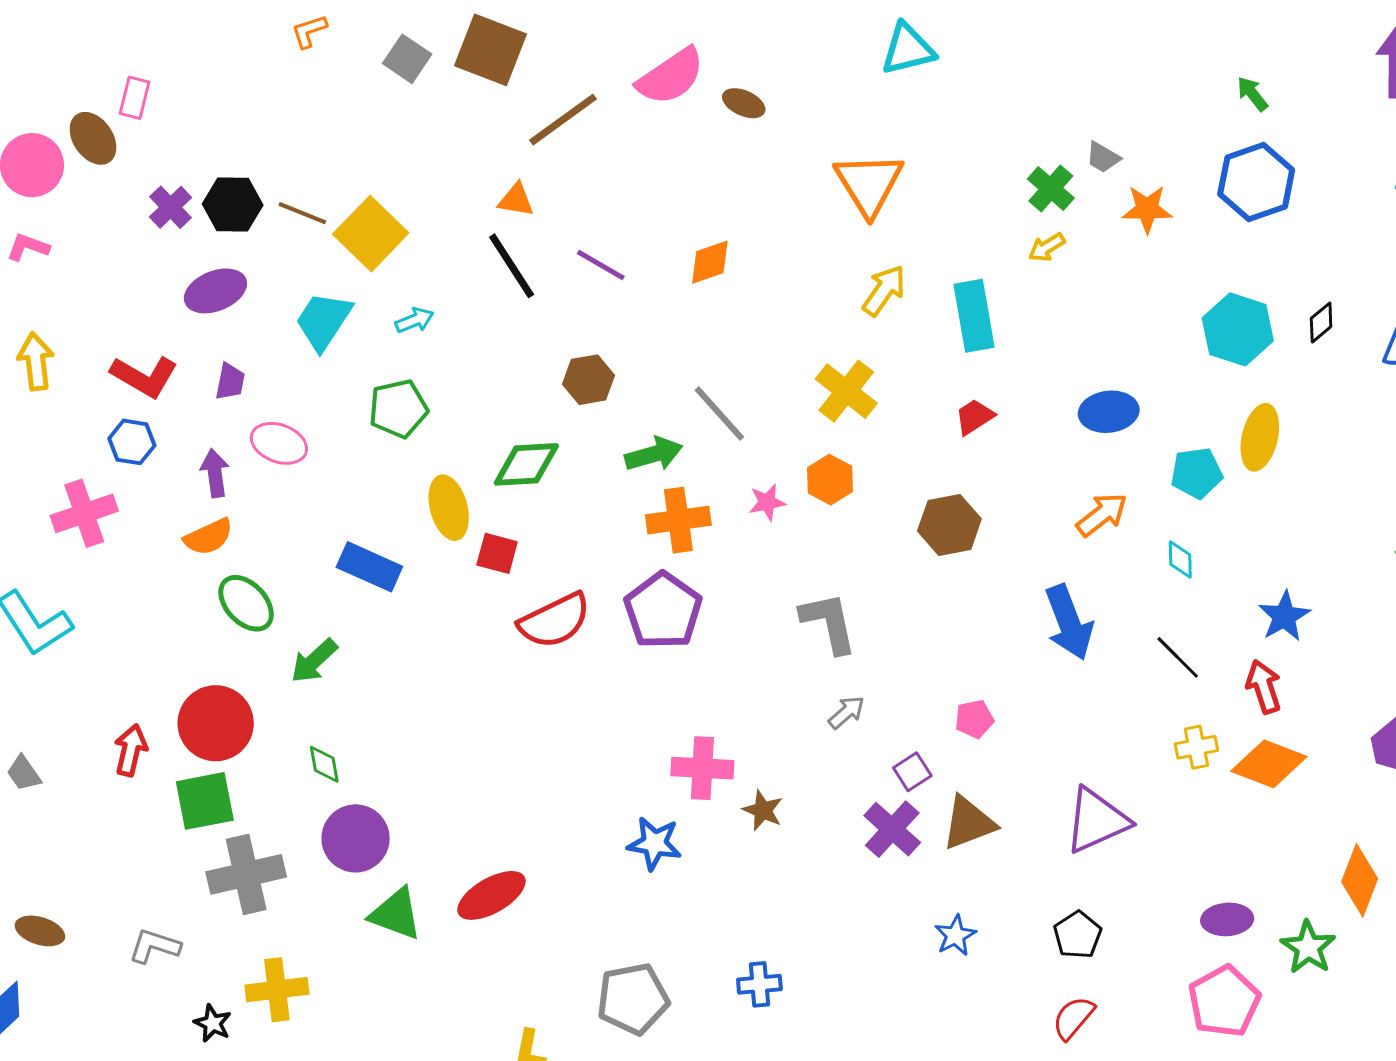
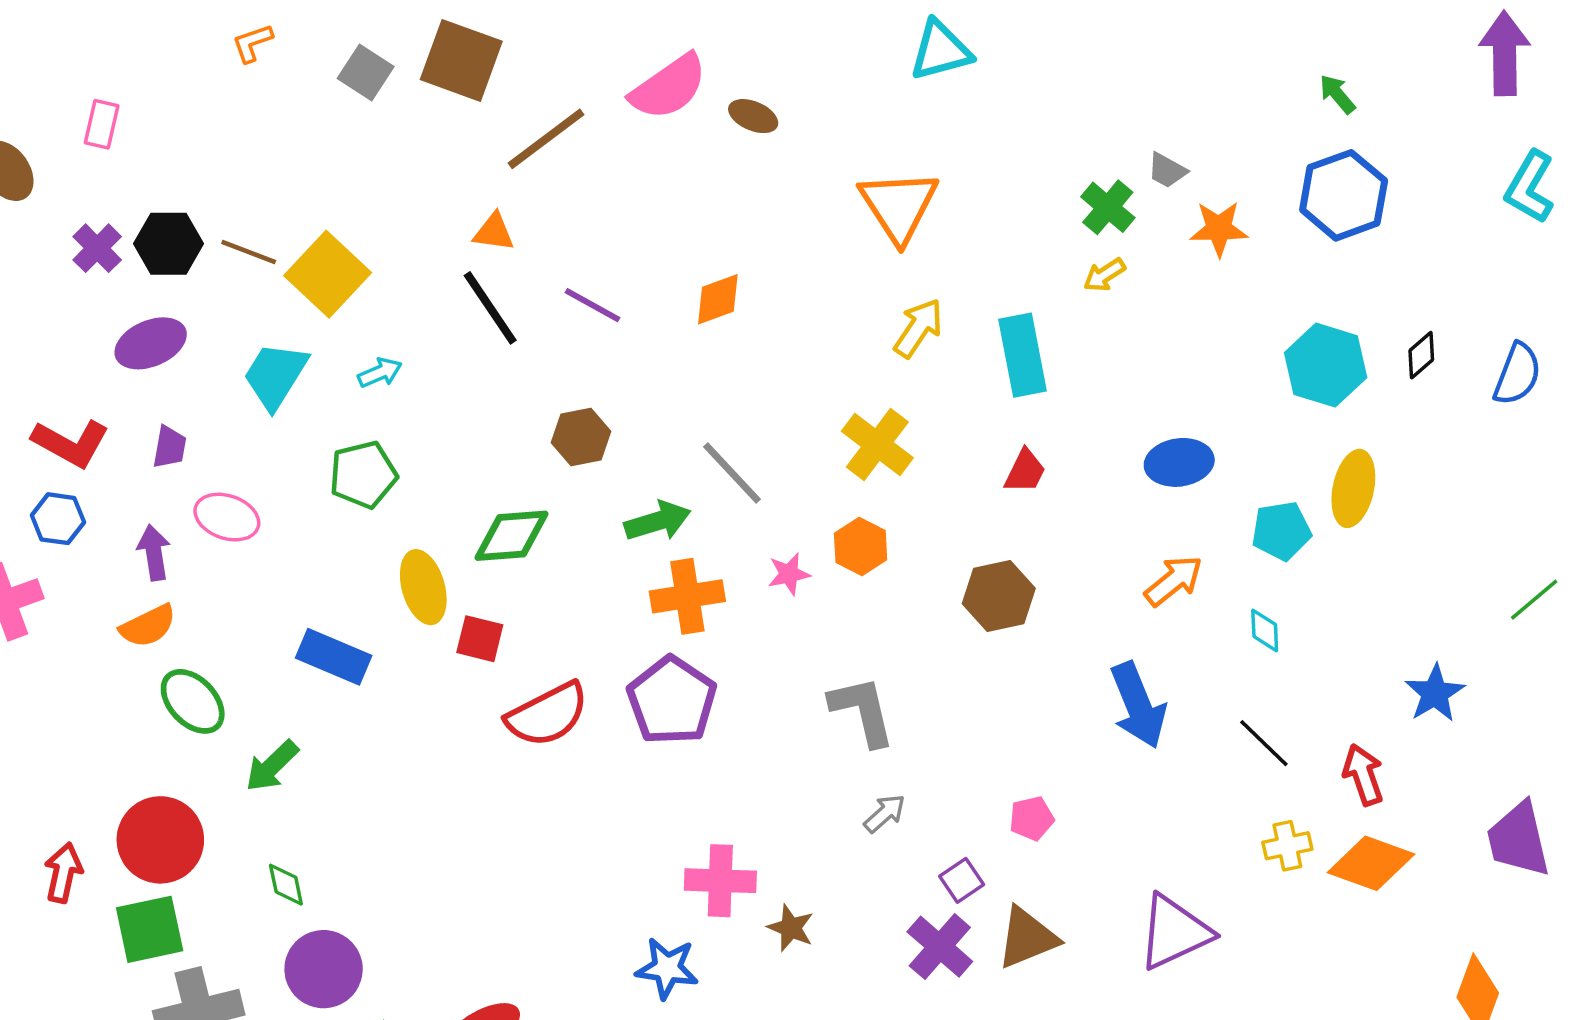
pink rectangle: (135, 98) -> (102, 124), moved
red trapezoid: (974, 417) -> (1025, 471), turned 150
blue star: (1284, 616) -> (1435, 693), moved

